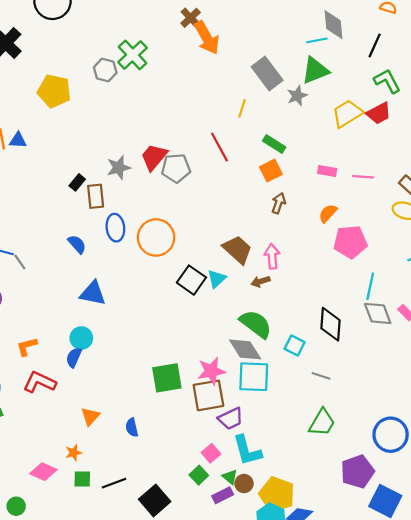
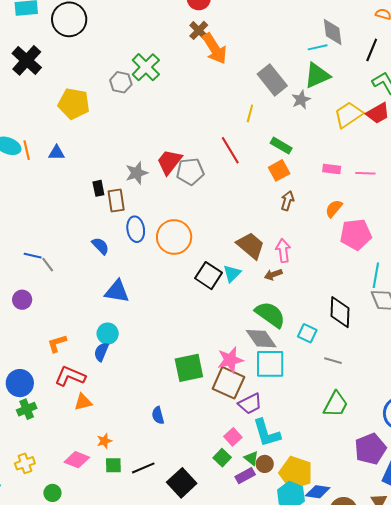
blue triangle: (18, 140) -> (57, 153), moved
black rectangle: (77, 182) -> (98, 188), turned -49
brown square: (208, 395) -> (228, 383), turned 36
orange triangle: (90, 416) -> (83, 402), moved, turned 36

